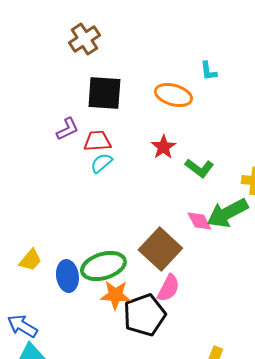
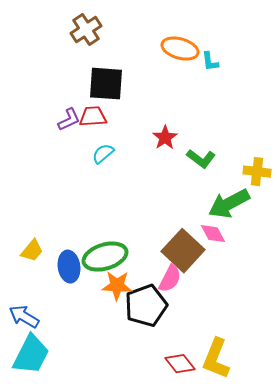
orange ellipse: (173, 95) -> (180, 49), moved
red trapezoid: (97, 141) -> (93, 117), moved
pink diamond: (199, 221) -> (213, 234), moved
brown square: (160, 249) -> (183, 251), moved

